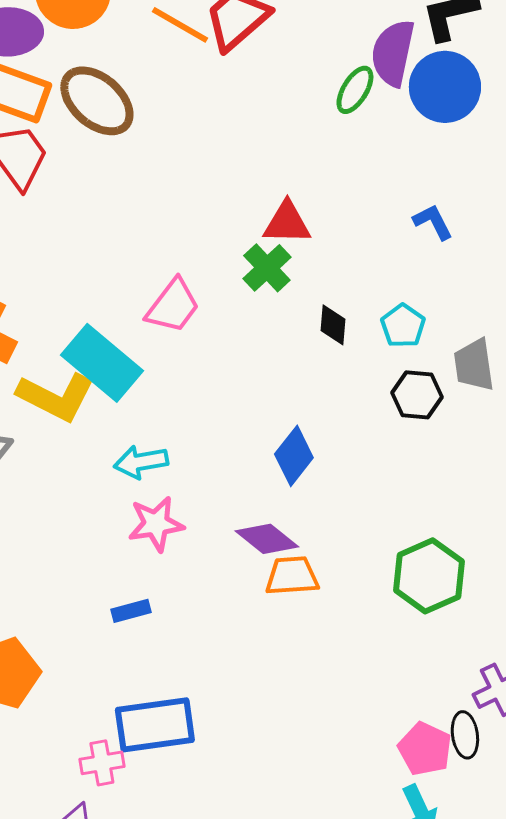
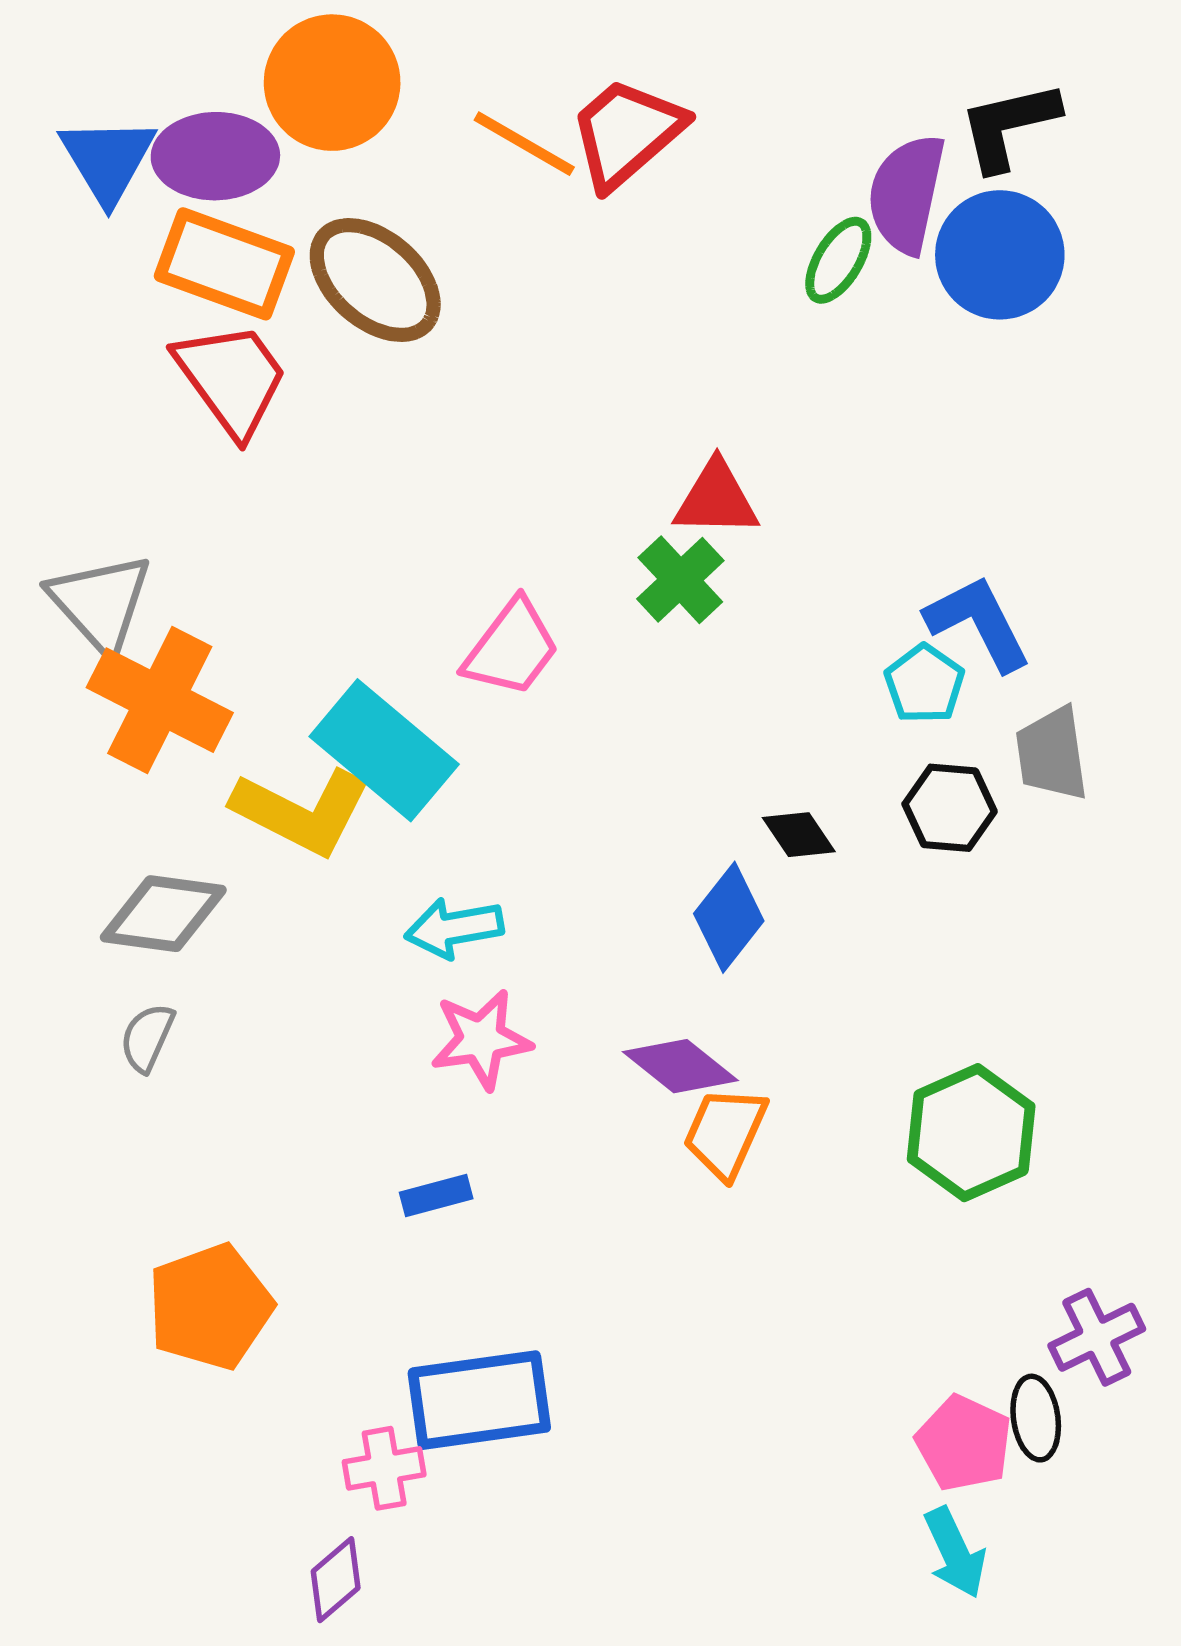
blue L-shape: (433, 222) -> (978, 623), moved, size x1.5
black diamond: (333, 325) -> (799, 835), moved, turned -39
orange trapezoid: (292, 576) -> (725, 1133), turned -62

